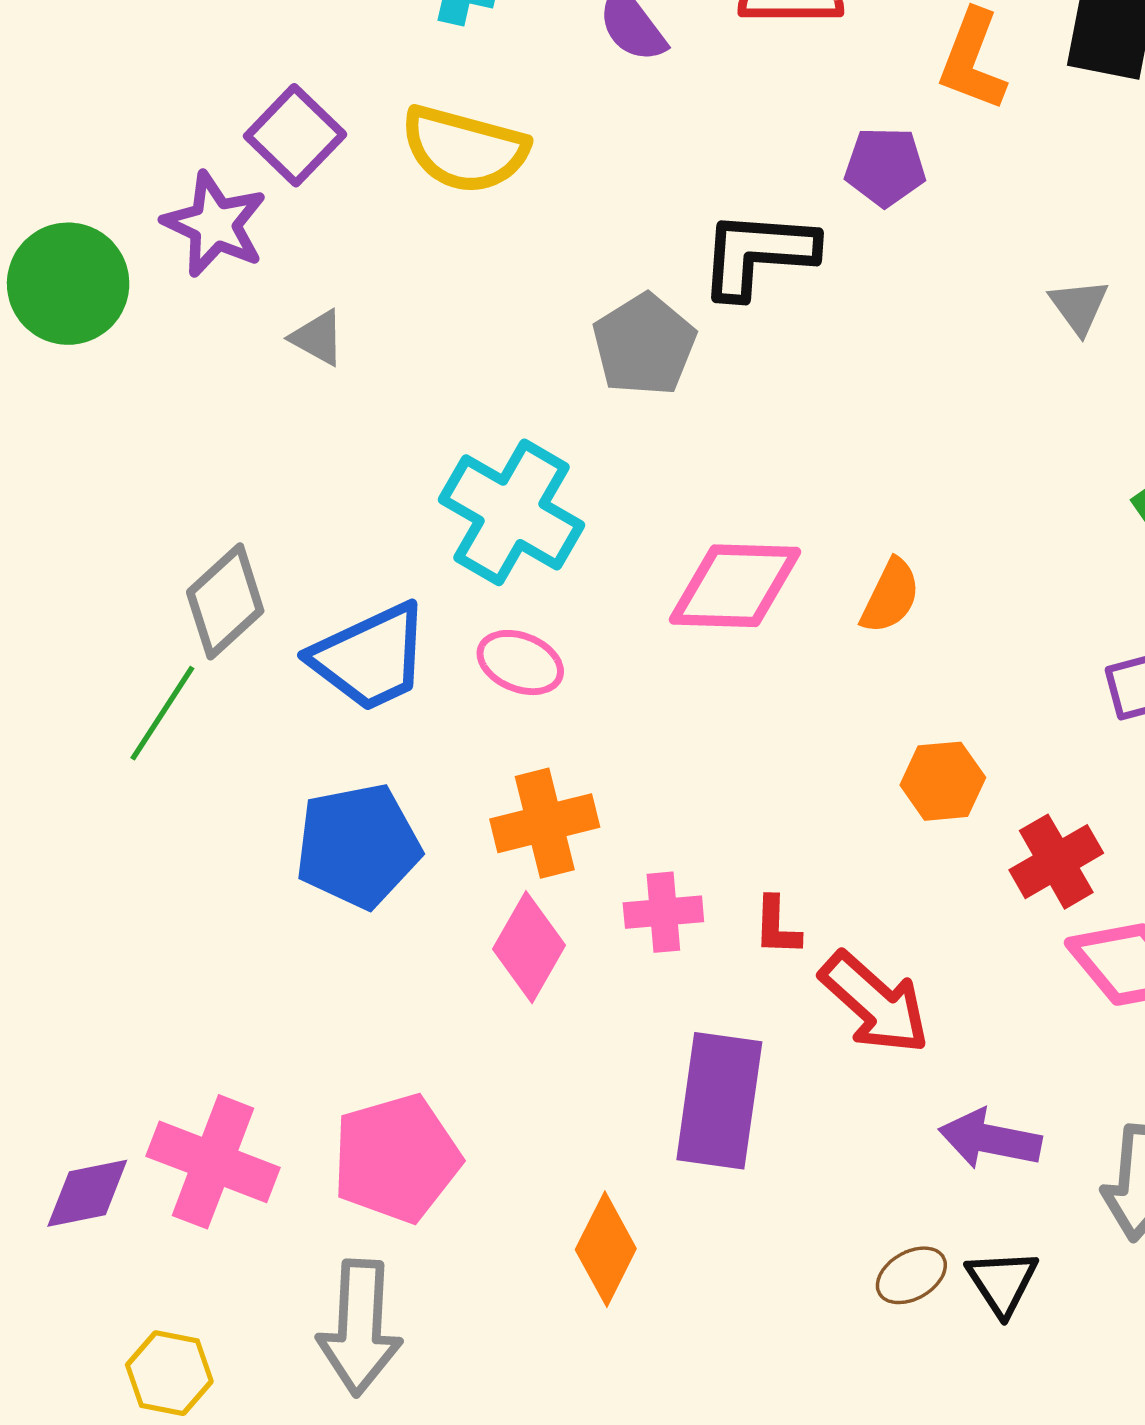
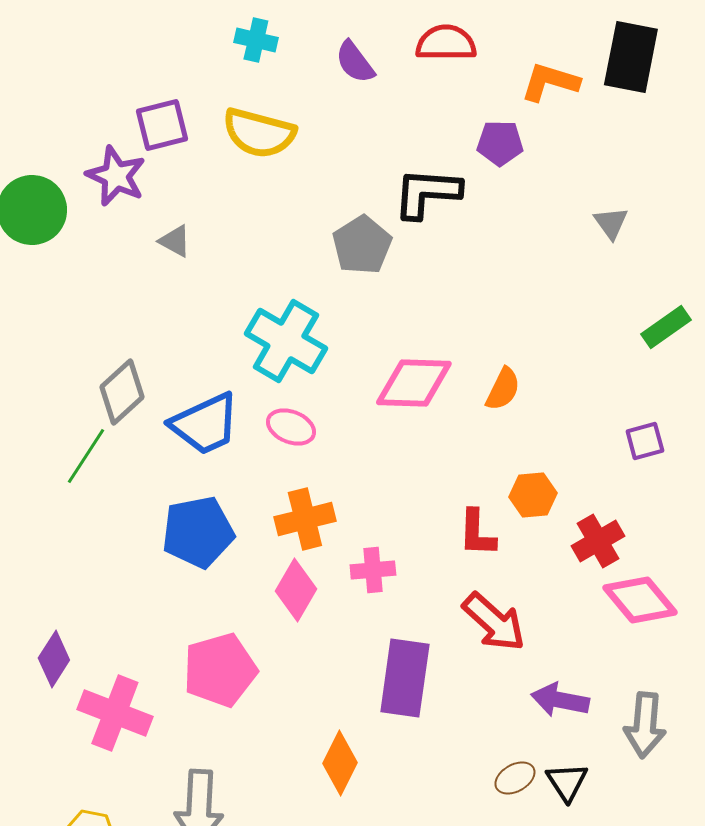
orange L-shape: (972, 60) -> (550, 82), turned 86
purple square: (295, 135) -> (162, 125), turned 32
red L-shape: (777, 926) -> (477, 533), moved, size x1.4
pink pentagon: (396, 1158) -> (220, 670), moved
purple diamond: (87, 1193) -> (54, 659), moved, turned -46

